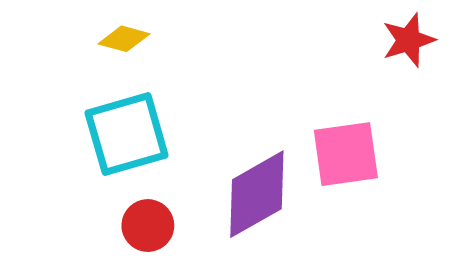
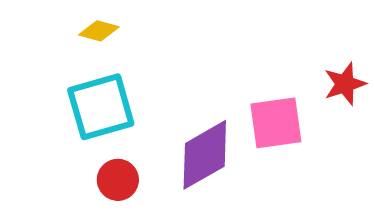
red star: (408, 40) -> (345, 84), moved

